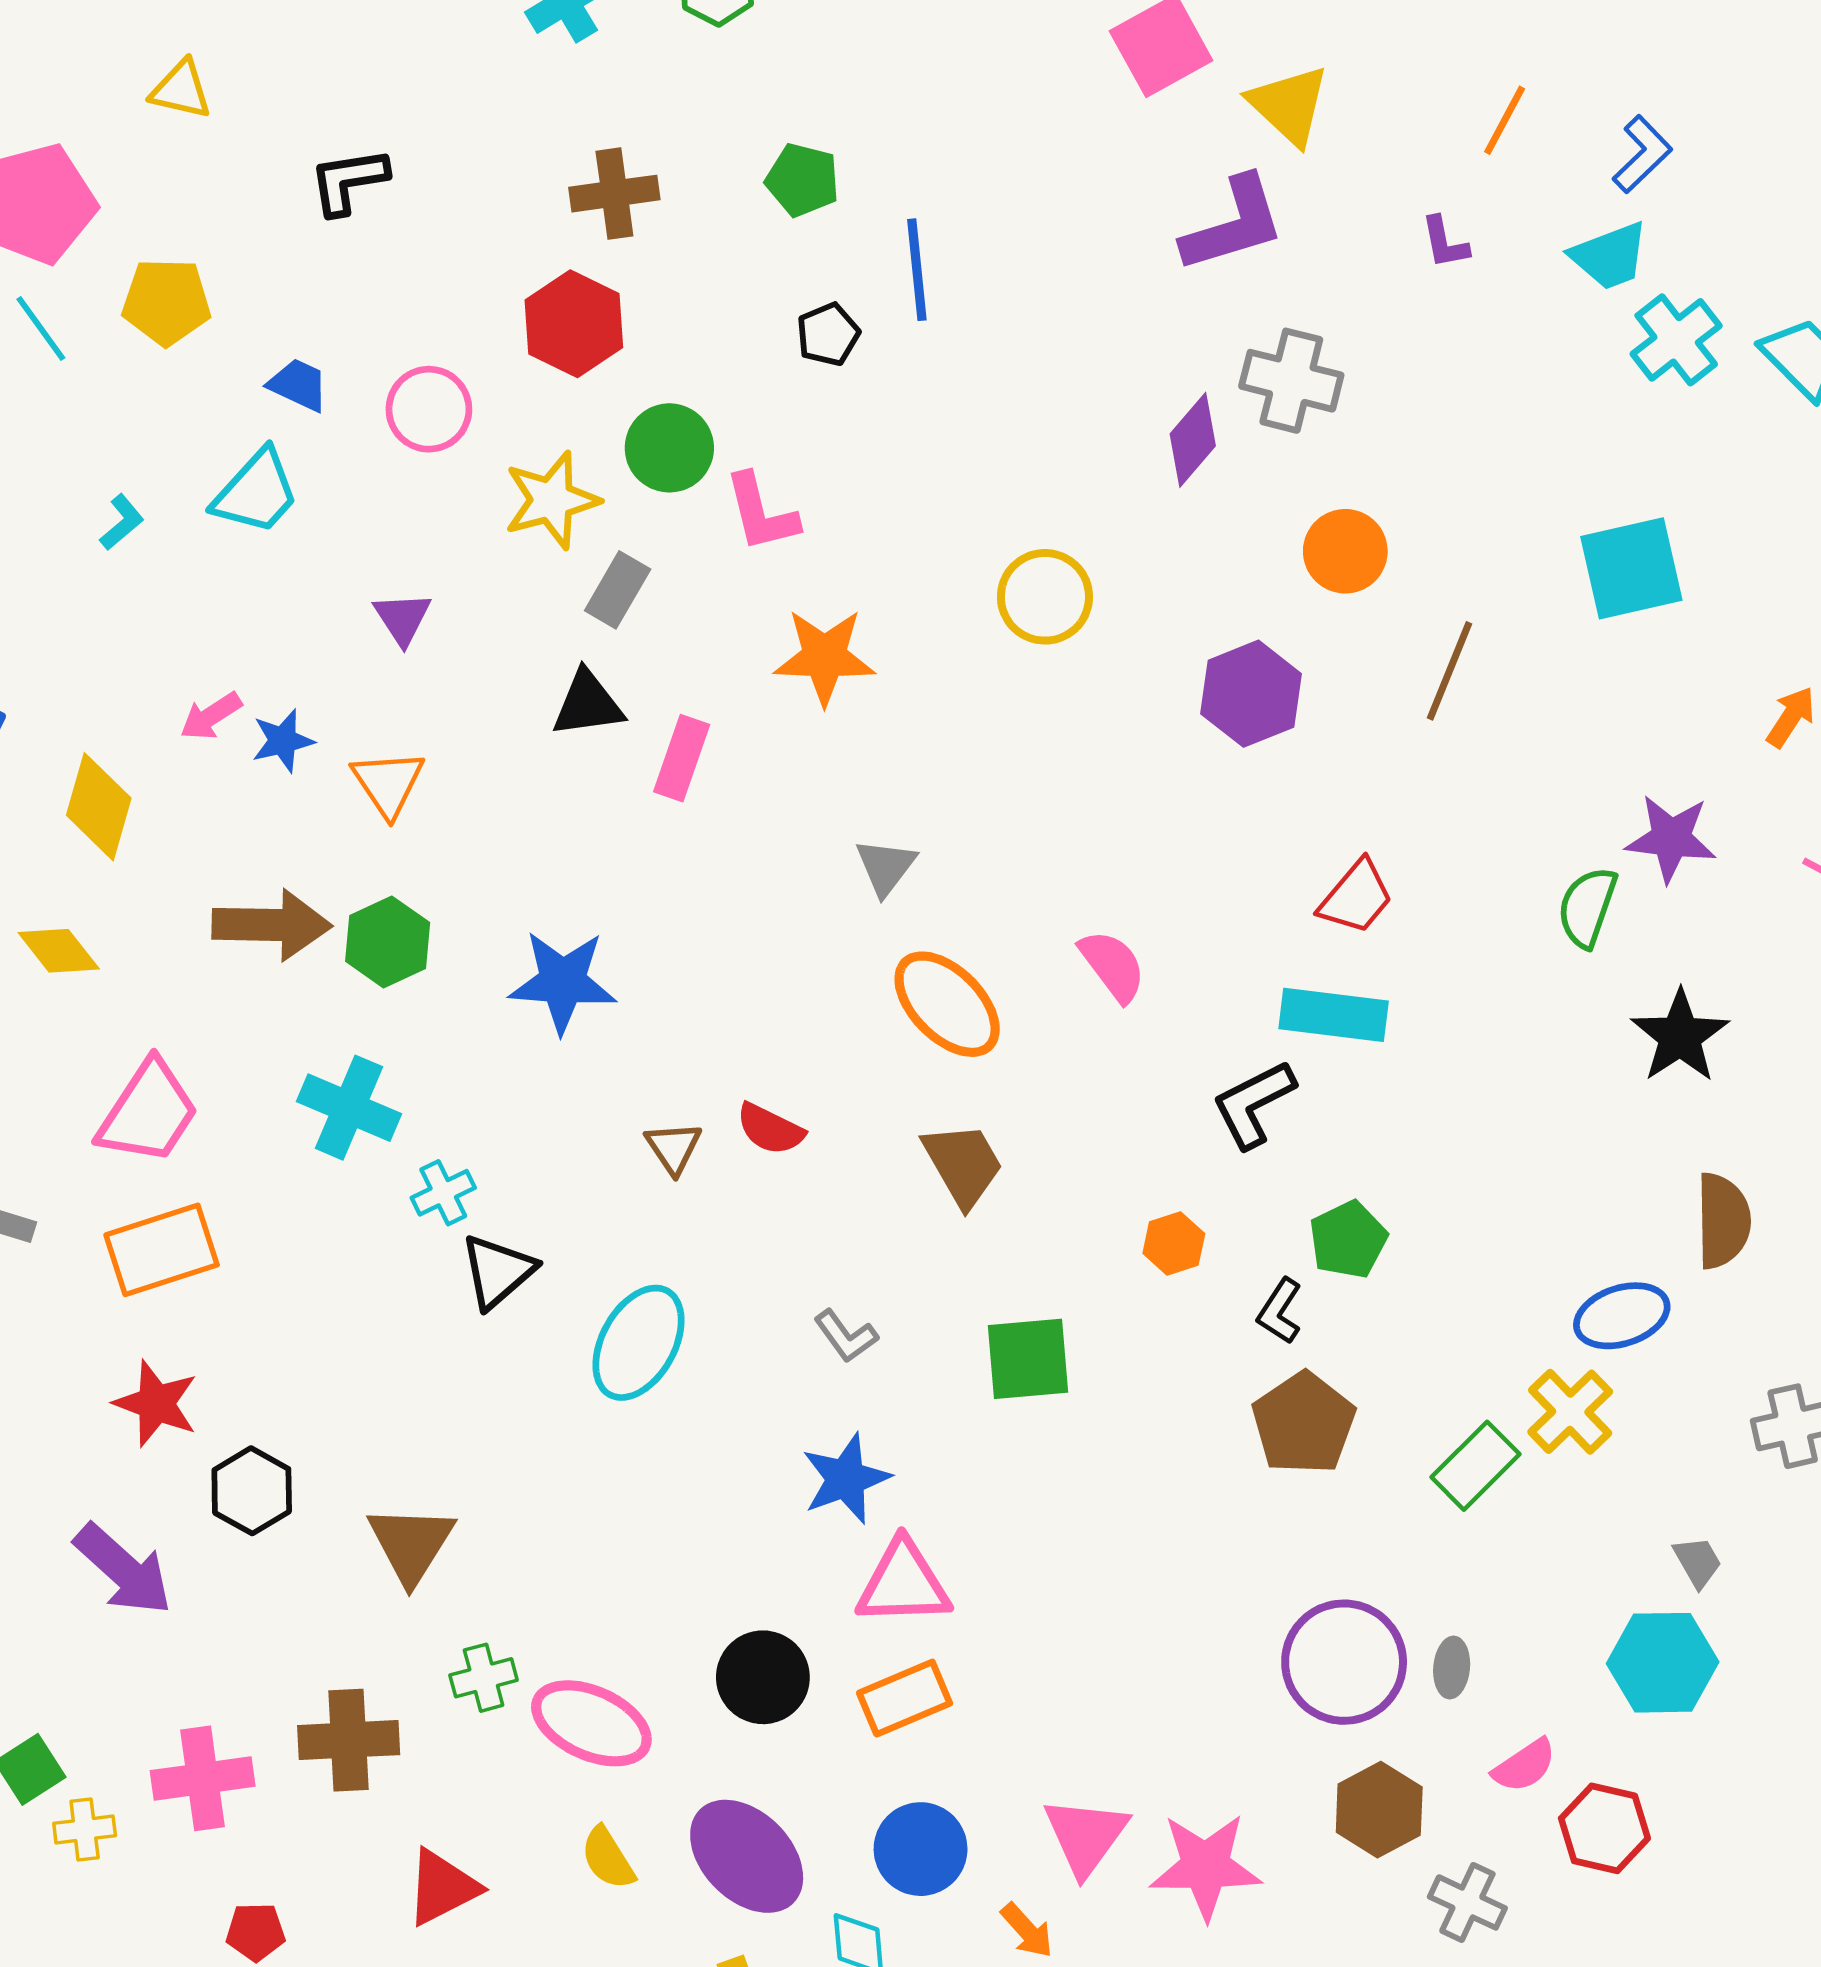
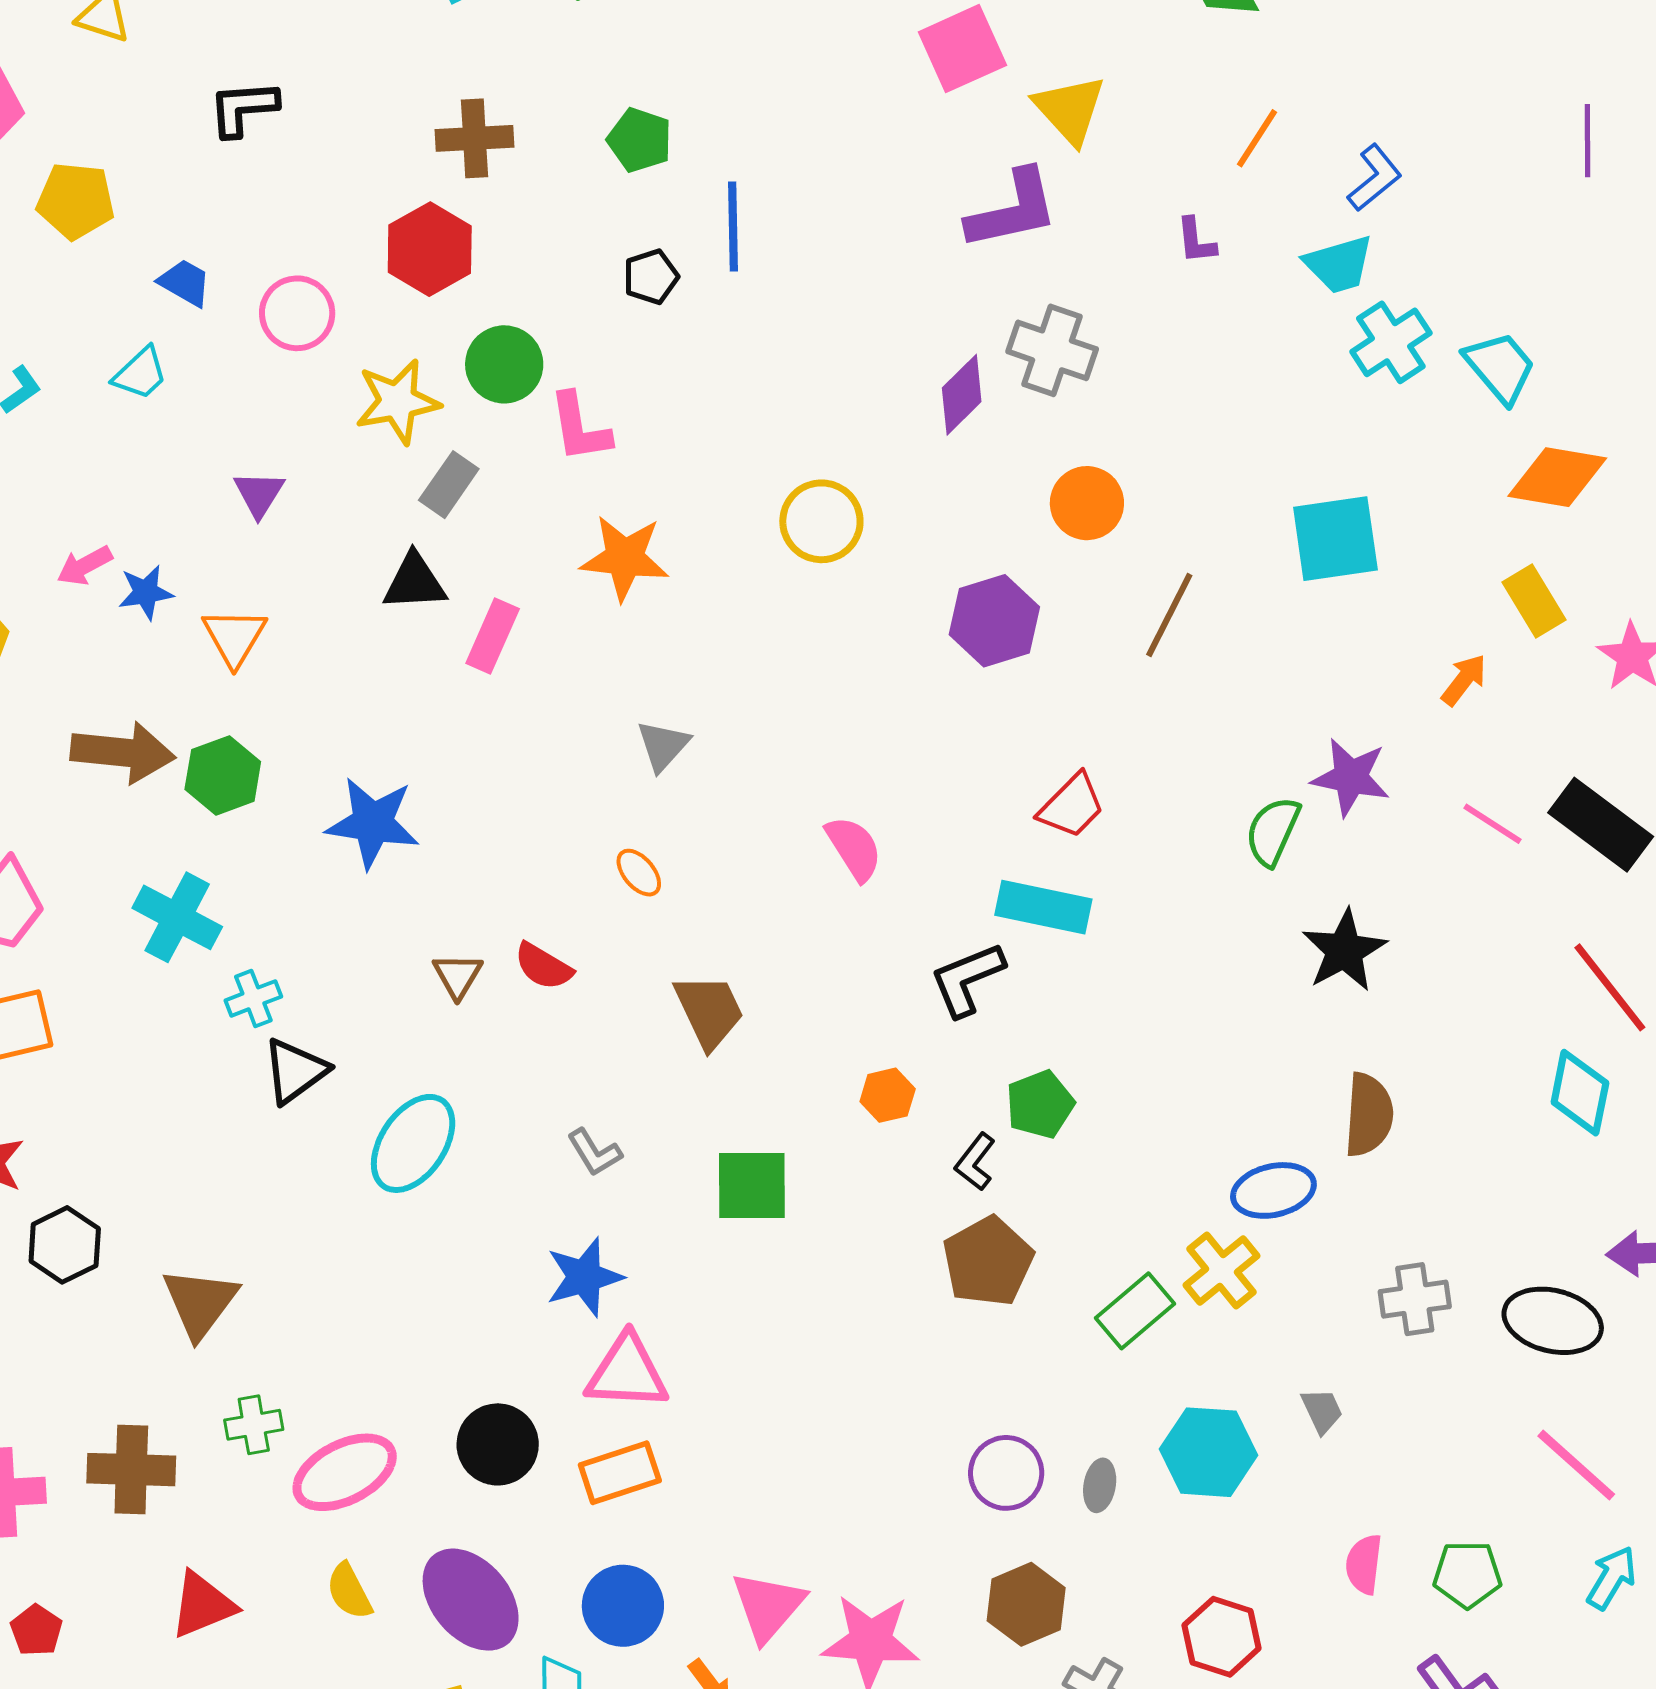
cyan trapezoid: (256, 492) -> (140, 373), size x0.7
orange ellipse: (947, 1004) -> (639, 873), moved, size x0.5
purple circle: (1344, 1662) -> (1006, 1473), size x0.7
cyan hexagon: (1663, 1663) -> (1208, 1452), moved
pink ellipse: (591, 1723) -> (345, 1472), turned -56
pink semicircle: (1524, 1766) -> (1364, 1564), moved, turned 126
red pentagon: (256, 1932) -> (36, 1630), turned 30

